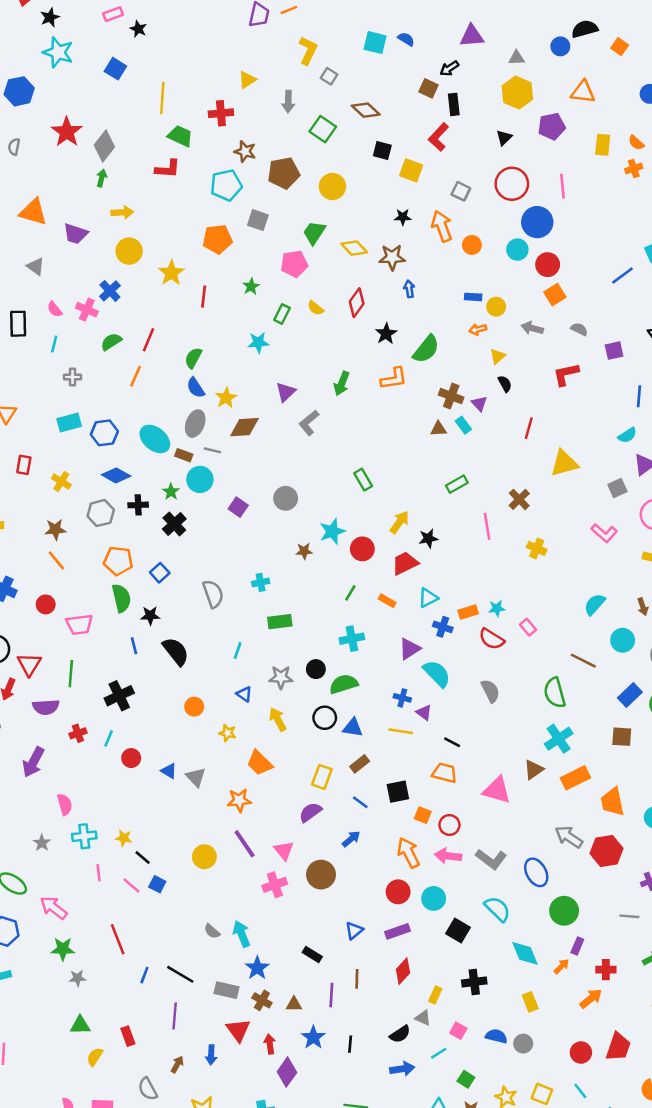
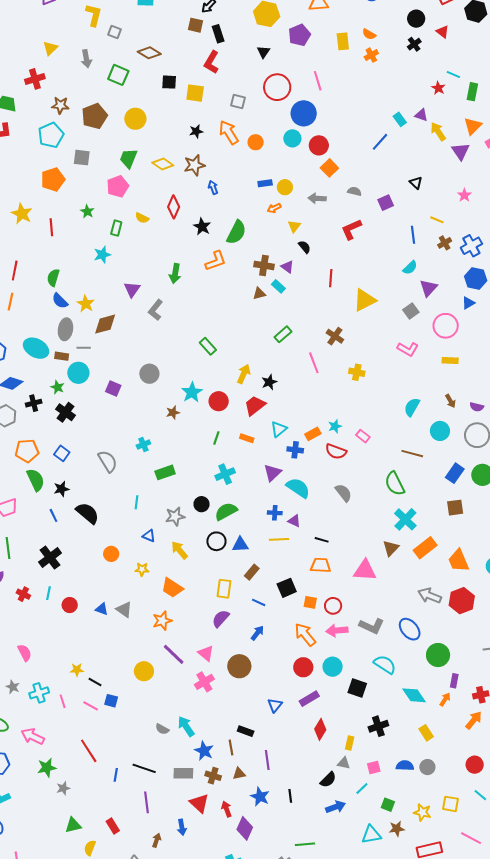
red cross: (78, 733) -> (23, 594), turned -32
cyan cross: (84, 836) -> (39, 693), moved
brown line: (357, 979) -> (231, 748), moved
pink square: (458, 1031) -> (374, 767), turned -32

